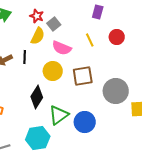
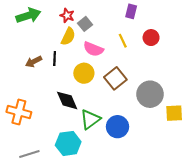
brown square: (83, 76) -> (115, 78), turned -30
black diamond: (37, 97) -> (67, 100), turned -55

